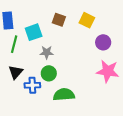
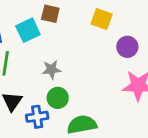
brown square: (59, 20) -> (50, 14), moved
cyan square: (34, 32) -> (28, 30), moved

